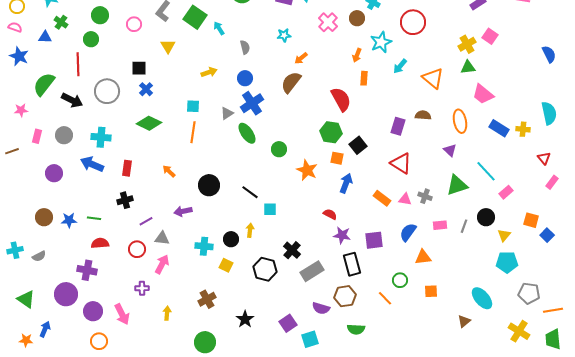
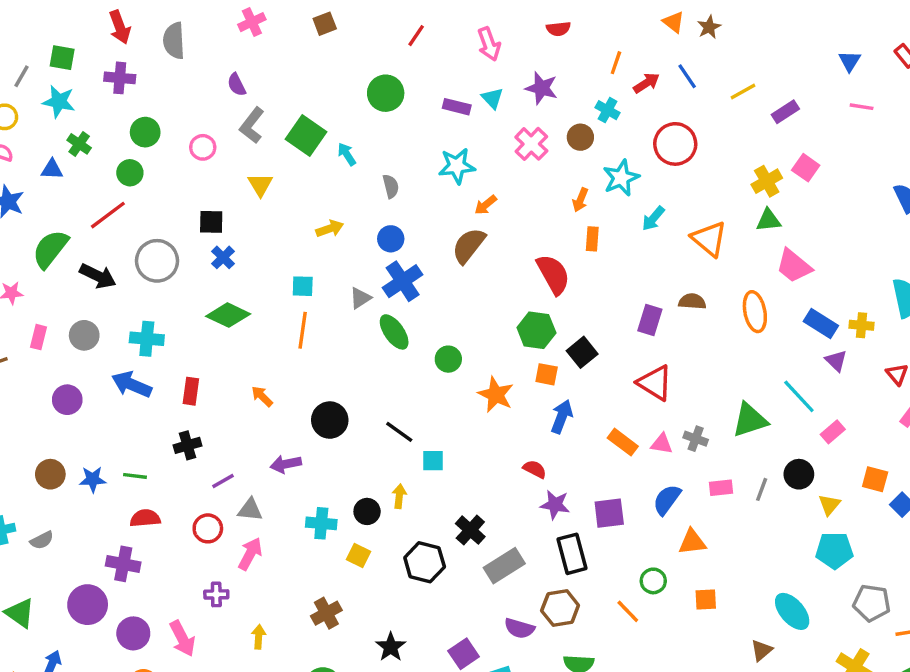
cyan star: (284, 35) -> (457, 166), size x1.5
red line: (78, 64) -> (108, 215), turned 55
purple triangle: (450, 150) -> (836, 361), moved

